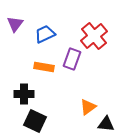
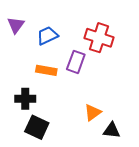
red cross: (94, 36) -> (99, 38), turned -32

